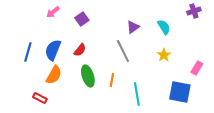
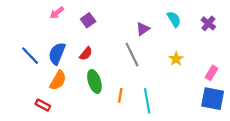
purple cross: (194, 11) -> (208, 23), moved, turned -32
cyan semicircle: (164, 27) -> (174, 19), moved
blue line: (28, 52) -> (30, 56), turned -60
orange line: (112, 80) -> (120, 95), moved
blue square: (180, 92) -> (213, 99), moved

